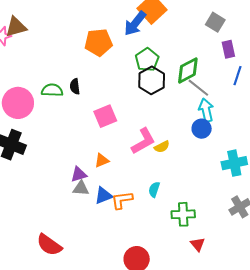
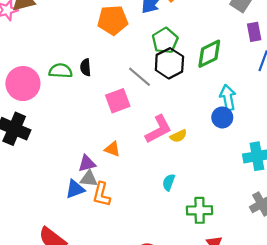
gray line: (198, 88) -> (139, 77), moved
orange triangle: (102, 161) -> (112, 149), turned 42
blue triangle: (103, 195) -> (75, 189), moved
orange L-shape: (122, 200) -> (102, 194), moved, turned -70

